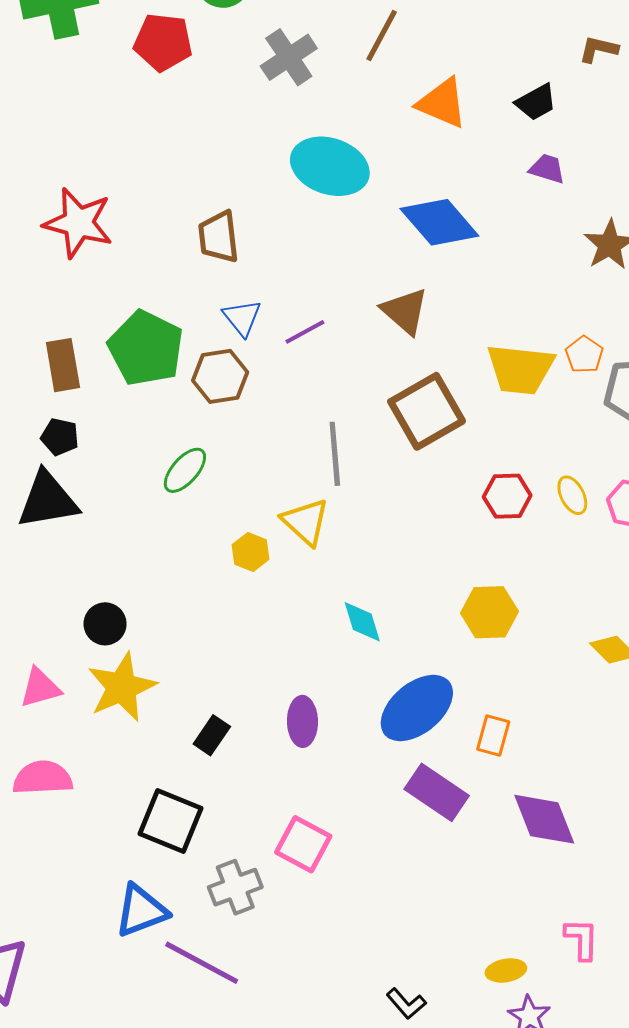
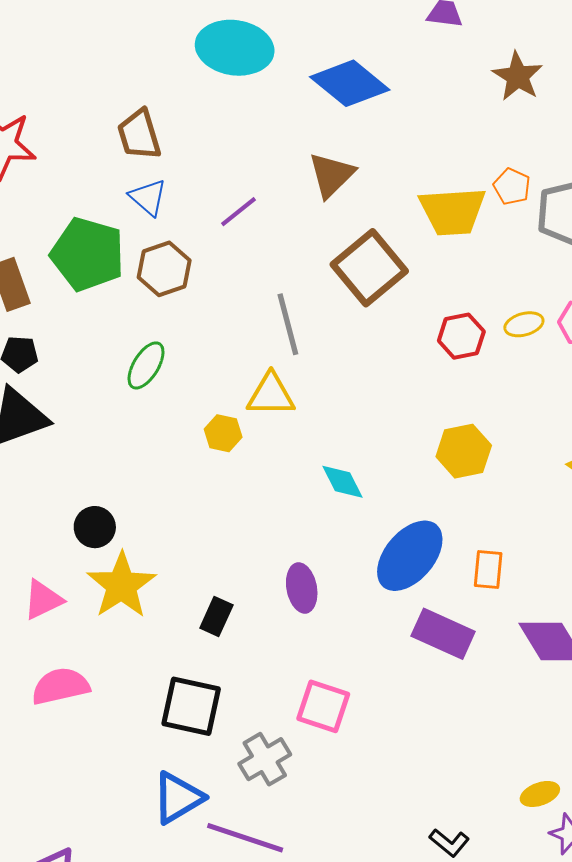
brown triangle: (405, 311) -> (331, 175), turned 44
blue triangle: (242, 318) -> (148, 197), moved
yellow ellipse: (572, 495) -> (524, 324), turned -69
yellow triangle: (305, 522) -> (271, 395), turned -32

